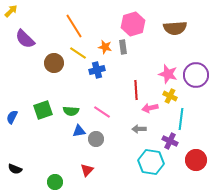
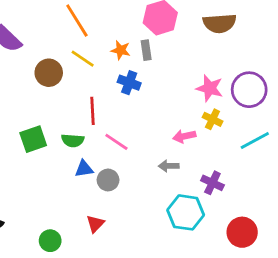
blue cross: (97, 70) -> (129, 83), moved, turned 35
red line: (136, 90) -> (92, 111), moved
cyan line: (181, 119) -> (255, 140), moved, turned 55
red circle: (196, 160) -> (242, 232), moved

